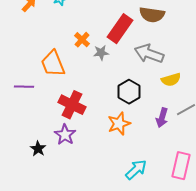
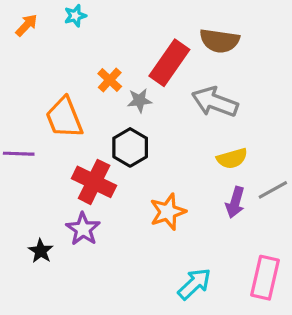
yellow semicircle: (171, 80) -> (232, 158), moved
black hexagon: (129, 92) -> (130, 147), moved

